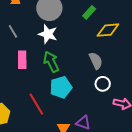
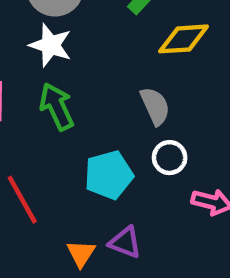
cyan pentagon: (61, 87) -> (109, 175), moved

